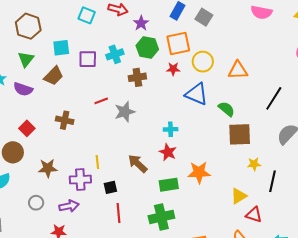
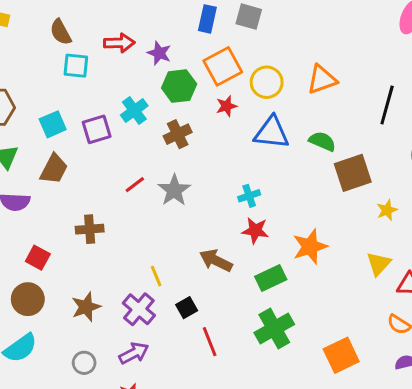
purple cross: (80, 180) -> (139, 309), turned -30

